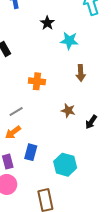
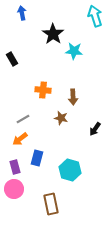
black star: (47, 23) -> (53, 34), size x1.5
brown arrow: (81, 73) -> (73, 97), moved
brown star: (68, 110) -> (61, 118), moved

